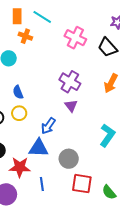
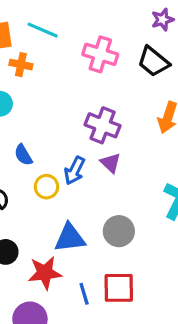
yellow circle: (19, 113) -> (46, 187), moved
blue arrow: (48, 126) -> (75, 171), moved
gray circle: (69, 159) -> (119, 231), moved
red square: (82, 184) -> (119, 288), moved

